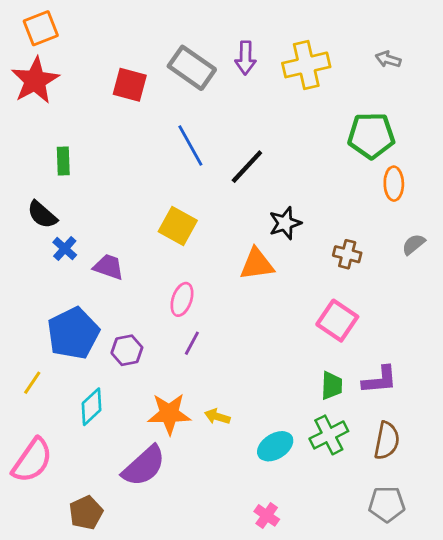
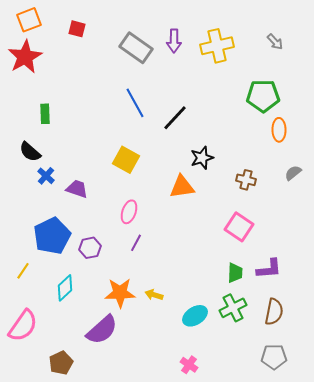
gray arrow: (388, 59) -> (275, 42), turned -150
red square: (130, 85) -> (77, 29), moved, size x0.7

